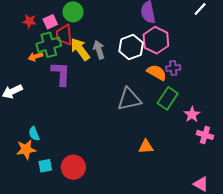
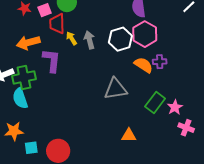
green cross: (49, 45) -> (24, 77), moved
yellow arrow: (80, 49) -> (71, 38), size x0.6
orange arrow: (35, 57) -> (28, 43), size x1.6
green rectangle: (168, 98) -> (155, 102), moved
cyan semicircle: (34, 134) -> (20, 98), moved, size x1.5

